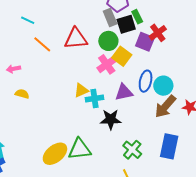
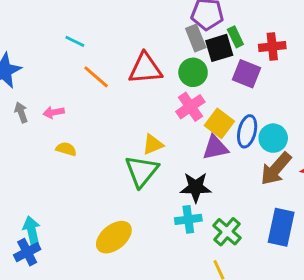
red cross: (158, 33) -> (272, 47), moved, turned 30
yellow square: (122, 56) -> (219, 123), moved
cyan cross: (94, 99) -> (188, 219), moved
green triangle: (80, 149) -> (142, 171), moved, turned -45

